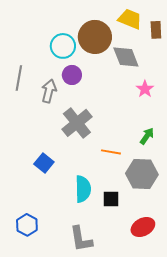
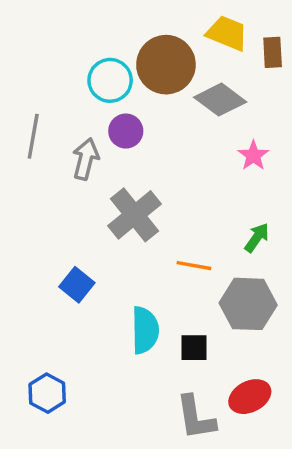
gray diamond: (126, 57) -> (220, 100), turned -32
gray L-shape: (81, 239) -> (196, 418), moved

